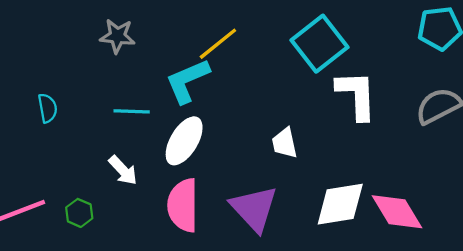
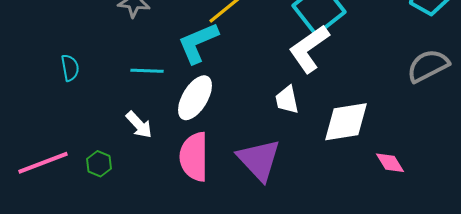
white L-shape: (357, 95) -> (309, 49), moved, turned -123
white diamond: (340, 204) -> (346, 122), moved
pink diamond: (397, 212) -> (390, 163), size x0.6

